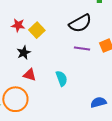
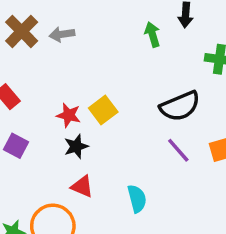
red star: (18, 25) -> (69, 115), moved
purple line: (82, 48) -> (178, 150), turned 35

